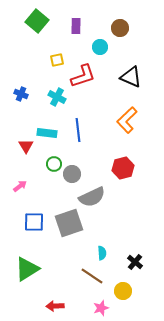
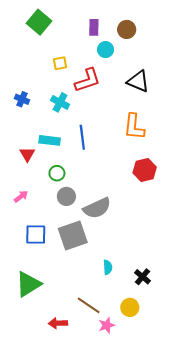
purple rectangle: (76, 26) -> (94, 27), moved
orange L-shape: (127, 120) -> (134, 127), turned -40
red hexagon: (123, 168) -> (145, 170), moved
gray circle: (72, 174) -> (66, 196), moved
brown line: (92, 276) -> (89, 305), moved

